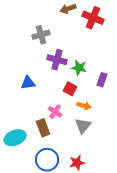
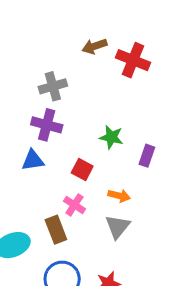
purple cross: (57, 60) -> (47, 125), moved
red square: (70, 89) -> (82, 170), moved

